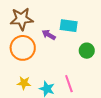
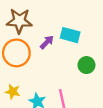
purple arrow: (49, 35) -> (47, 42), turned 96

